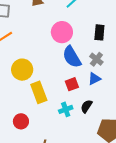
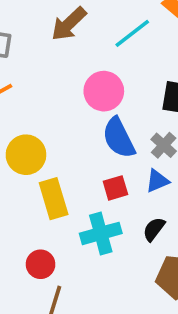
black semicircle: (86, 106) -> (154, 229), moved
cyan cross: (66, 109) -> (101, 233), size x1.5
red circle: (21, 121) -> (41, 264), moved

